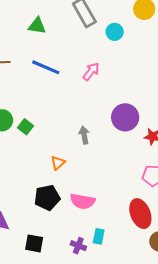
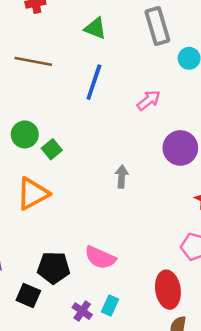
blue line: (46, 67) -> (94, 82), turned 72
purple circle: (125, 117) -> (180, 148), moved
orange triangle: (58, 163) -> (33, 194), moved, size x1.8
black pentagon: (47, 198) -> (54, 268), moved

